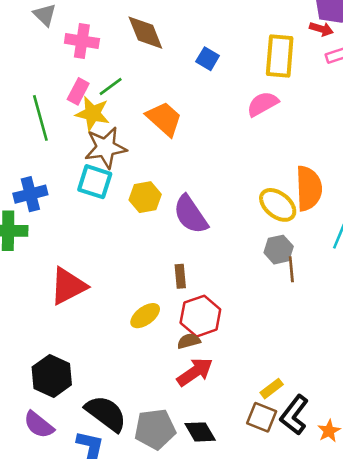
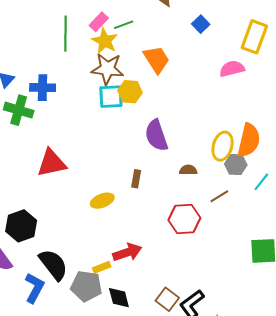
cyan square: (95, 182) -> (111, 97), moved, turned -36
yellow hexagon: (145, 197) -> (130, 92), moved
yellow ellipse: (278, 205) -> (222, 146), turned 52
gray hexagon: (279, 250) -> (236, 164), moved
brown line: (291, 269) -> (219, 196), turned 48
red hexagon: (200, 316) -> (184, 219), moved
brown semicircle: (189, 341) -> (188, 170), moved
yellow rectangle: (272, 389) -> (102, 267), moved

